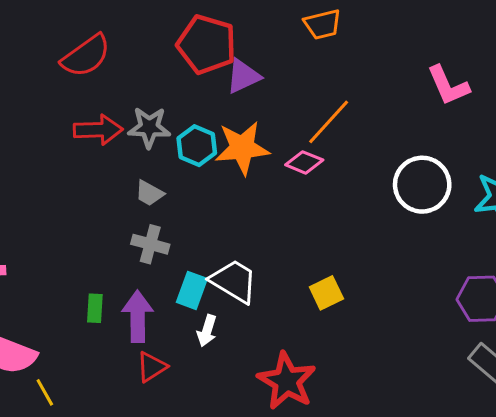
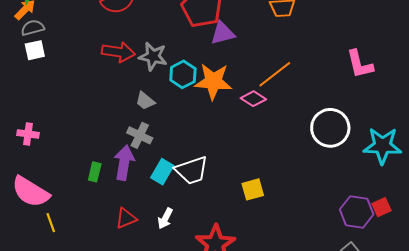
white trapezoid: (234, 281) -> (192, 170), turned 120
purple arrow: (138, 316) -> (124, 163), moved
white arrow: (207, 331) -> (165, 218), moved

